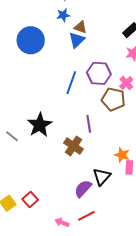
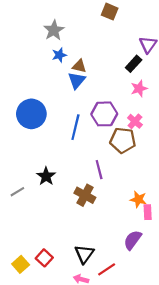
blue circle: (31, 40) -> (31, 114), moved
black star: (40, 125) -> (46, 176), size x0.7
gray line: (12, 136) -> (17, 192), turned -64
black triangle: (102, 177) -> (84, 254), moved
purple semicircle: (83, 189) -> (133, 240), moved

